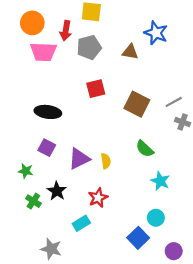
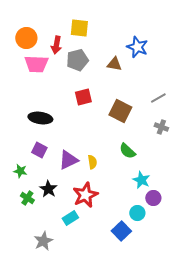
gray line: (174, 102) -> (158, 98), moved
red star: (98, 198) -> (85, 195), size x1.4
gray star: (51, 249) -> (43, 241), turned 30
purple circle: (174, 251) -> (153, 198), moved

